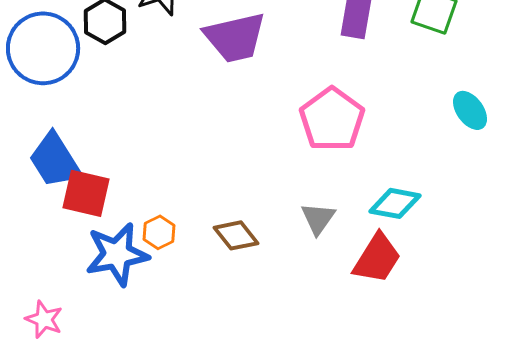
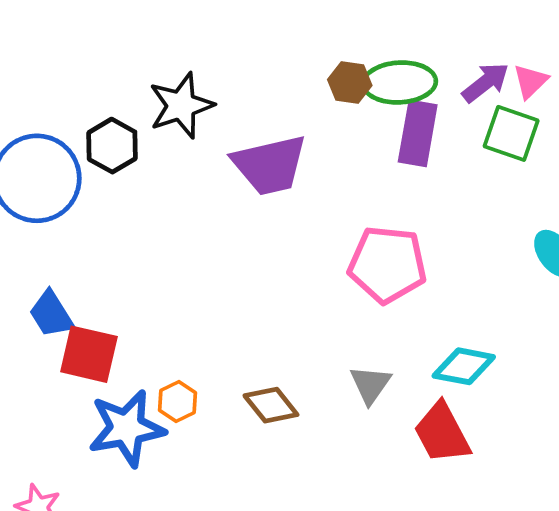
pink pentagon: (332, 119) -> (387, 264), turned -30
blue trapezoid: (55, 160) -> (51, 314), size x0.7
red trapezoid: (377, 258) -> (442, 433), turned 120

